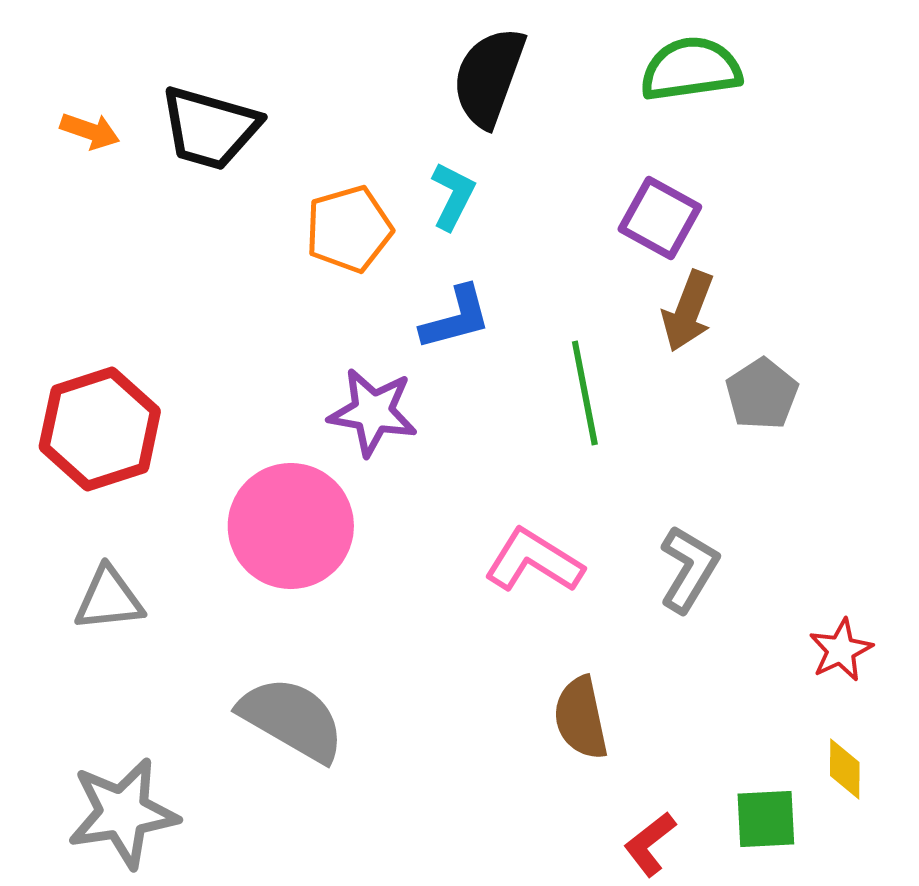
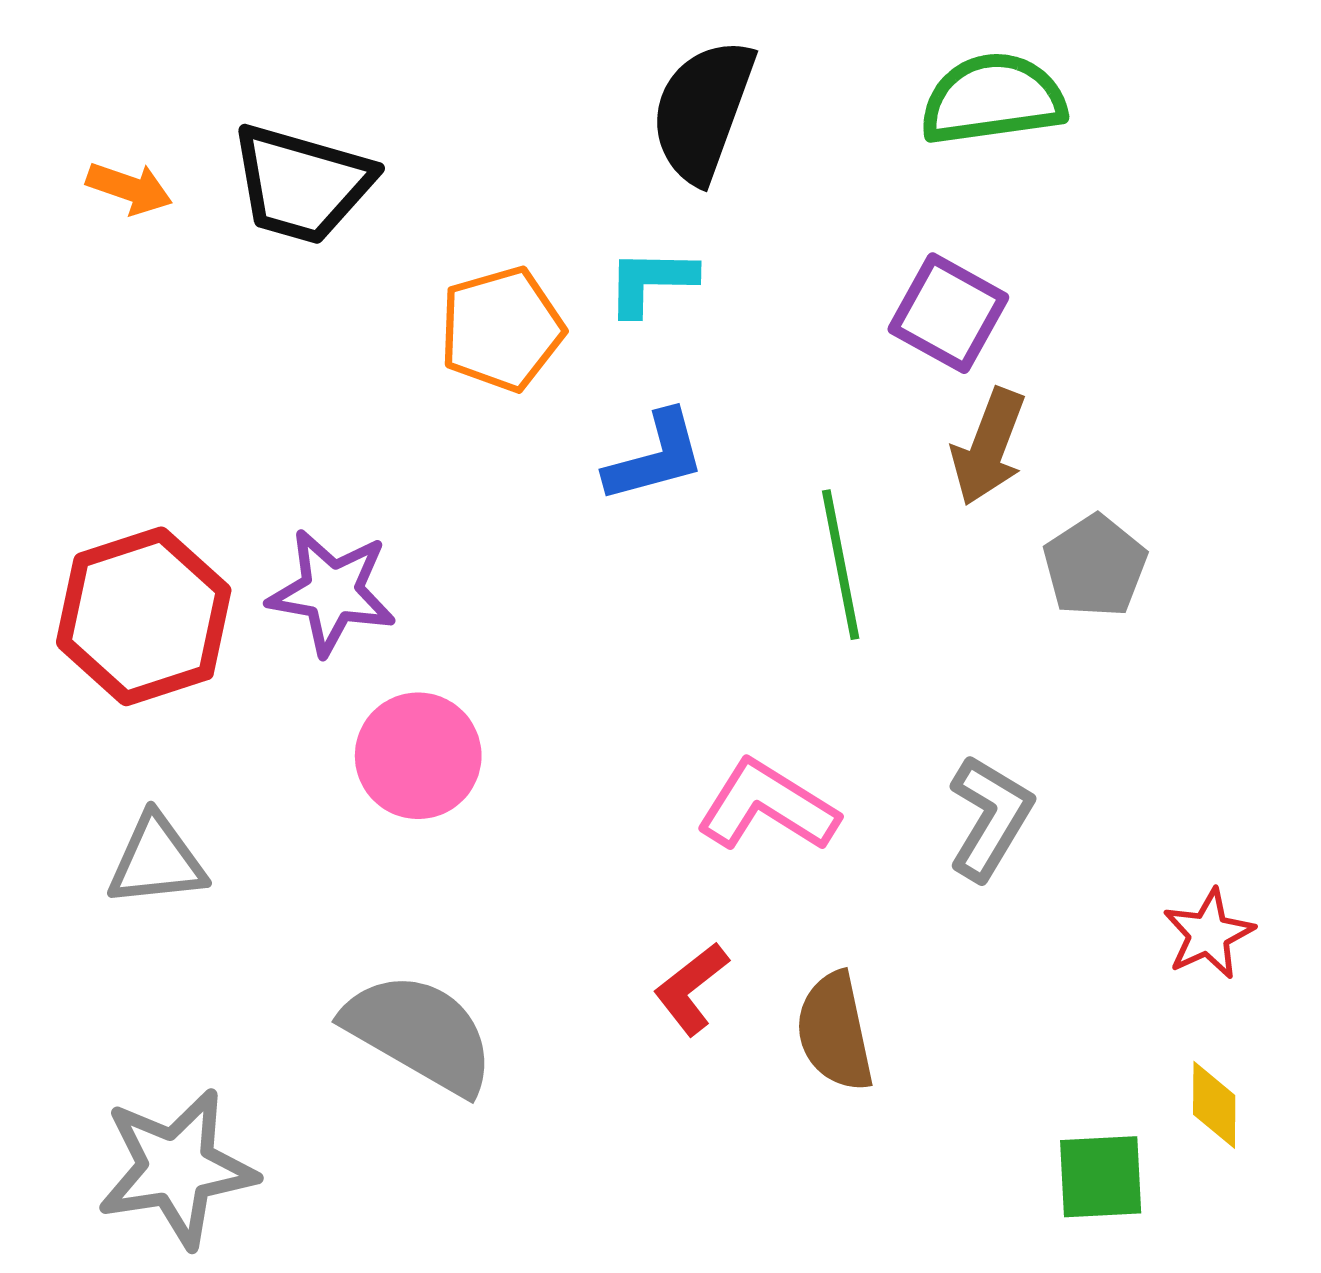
cyan L-shape: (453, 196) -> (651, 282), turned -116
purple star: (373, 412) -> (332, 592), moved
pink circle: (291, 526) -> (418, 756), size x0.7
red L-shape: (650, 844) -> (691, 989), moved

